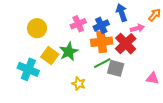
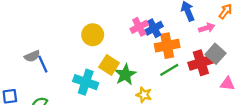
blue cross: (101, 25) -> (154, 28), moved
red cross: (126, 44) -> (201, 63), moved, turned 30
green star: (69, 52) -> (125, 75), moved
gray square: (116, 68) -> (216, 54), moved, turned 30

